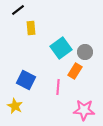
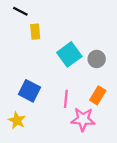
black line: (18, 10) -> (20, 11), turned 64
orange rectangle: (75, 71) -> (98, 95), moved
pink star: (84, 110) -> (83, 119), moved

